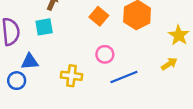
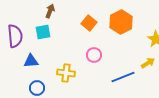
blue line: (124, 77) -> (123, 77), moved
blue circle: (17, 81) -> (37, 88), moved

